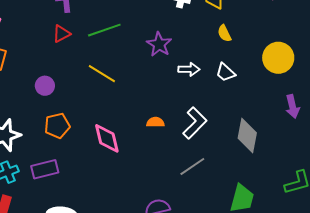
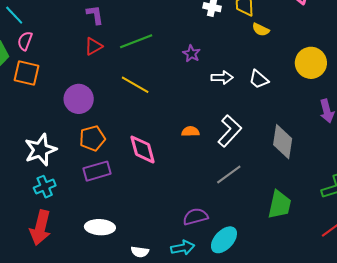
yellow semicircle: (224, 33) -> (261, 30), moved, turned -36
purple star: (159, 44) -> (191, 54), size x0.7
purple circle: (45, 86) -> (79, 99), size x1.5
purple rectangle: (45, 169) -> (97, 171), moved

